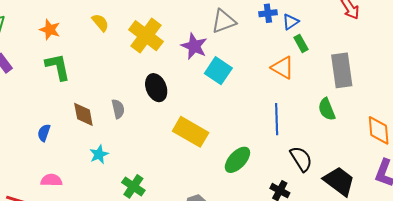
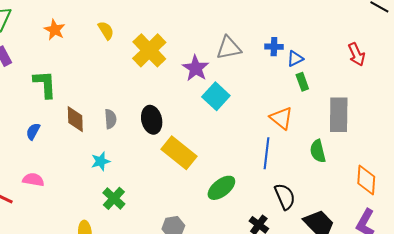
green L-shape: (58, 67) -> (45, 84), moved
orange triangle: (283, 68) -> (281, 118), moved
black ellipse: (156, 88) -> (152, 120), moved
cyan star: (99, 154) -> (101, 161), moved

